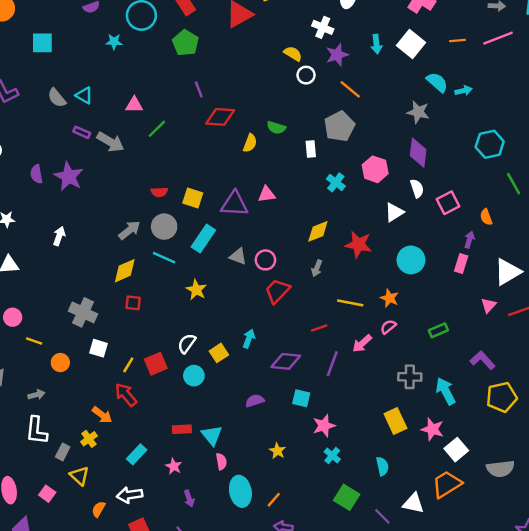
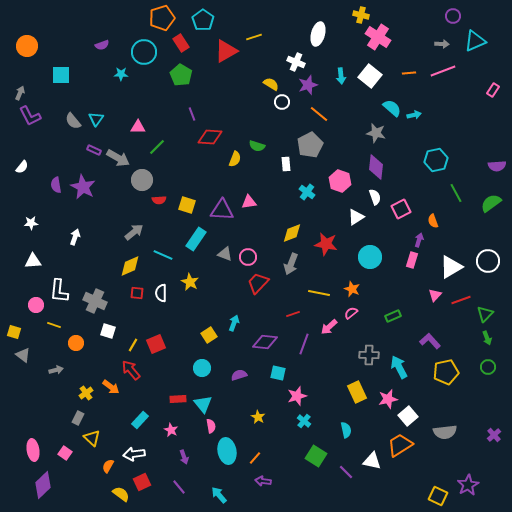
cyan triangle: (84, 95) -> (96, 119), turned 35
gray circle: (164, 227) -> (142, 180), moved
gray arrow: (317, 268) -> (291, 264), size x1.5
white semicircle: (187, 343) -> (161, 293), moved, turned -36
cyan circle: (194, 376) -> (202, 368), moved
pink star: (432, 429) -> (388, 399), turned -30
white L-shape: (36, 431) -> (59, 291), moved
yellow cross: (89, 439) -> (86, 393), moved

